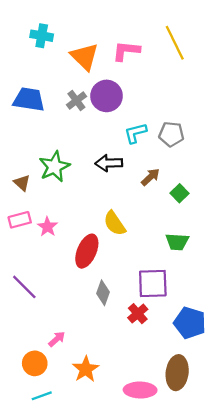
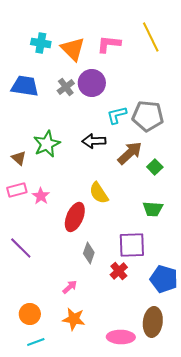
cyan cross: (42, 36) -> (41, 43), moved
gray pentagon: (171, 134) -> (148, 116), size x1.4
brown arrow: (150, 177) -> (130, 153), size x1.5
pink arrow: (57, 339) -> (70, 287), moved
orange star: (86, 369) -> (74, 319), turned -30

